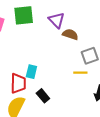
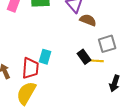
black rectangle: (43, 96) -> (84, 57), moved

